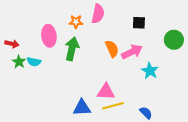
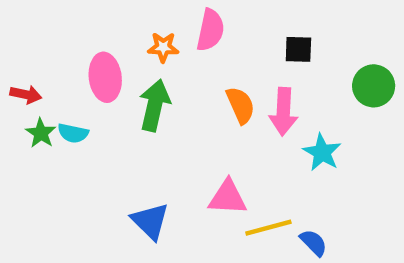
pink arrow: (132, 52) -> (283, 112), turned 120
yellow line: (113, 106) -> (268, 228), moved
blue triangle: (82, 108) -> (150, 221), moved, turned 48

